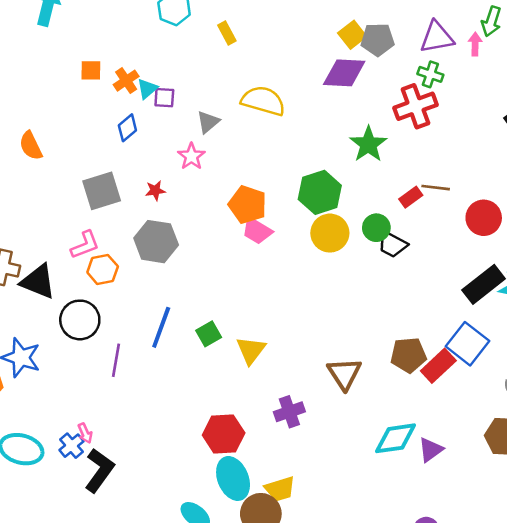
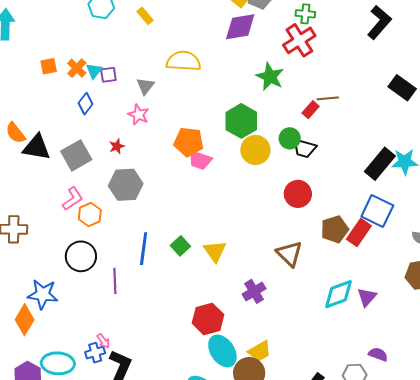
red circle: (484, 218) -> (298, 194), moved
black triangle: (38, 281) -> (37, 147), moved
blue cross: (72, 446) -> (95, 353), turned 36

